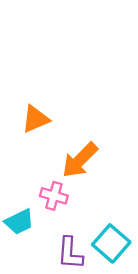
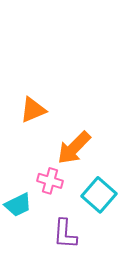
cyan square: (111, 243) -> (99, 195), moved

